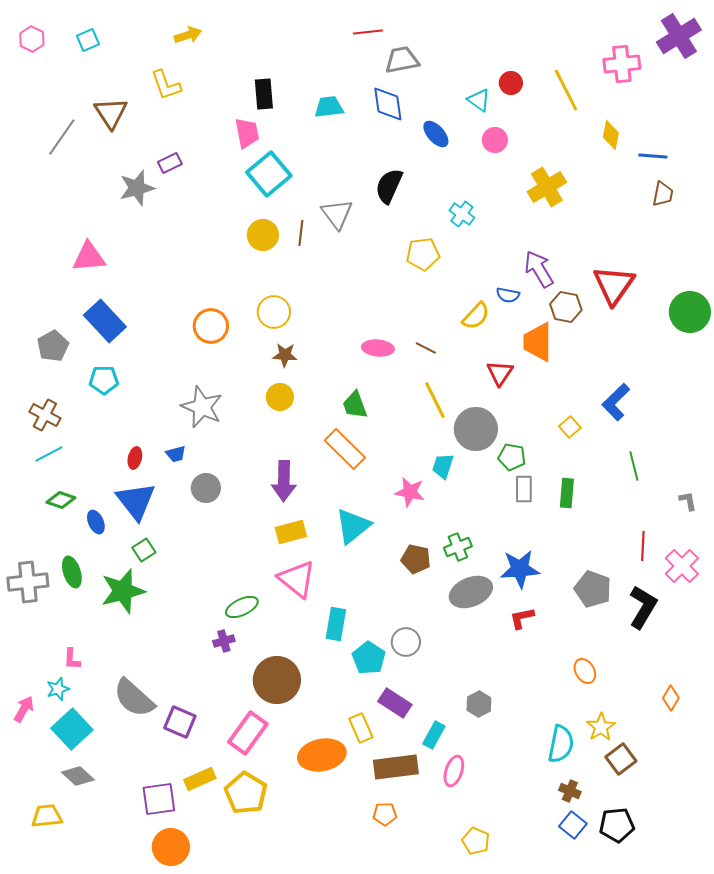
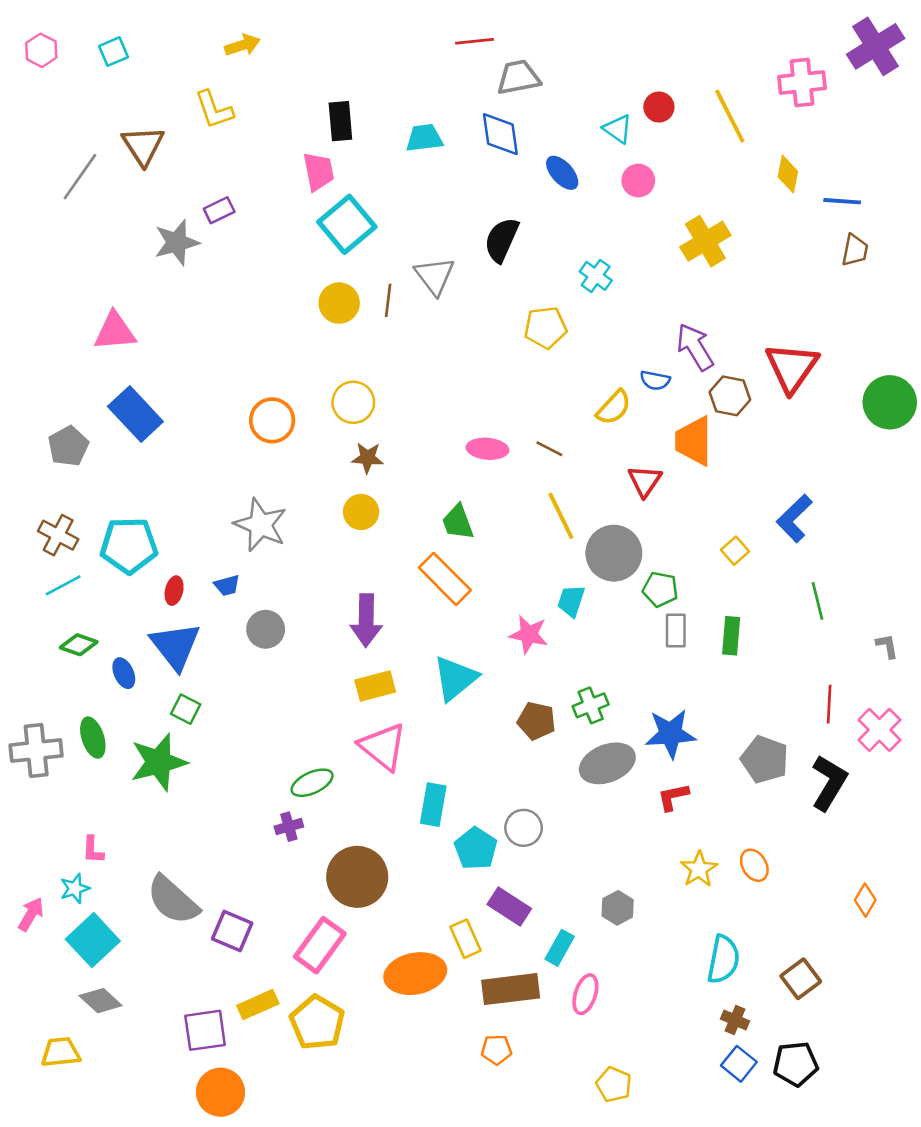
cyan pentagon: (104, 380) -> (129, 545), moved, size x1.5
green square: (144, 550) -> (186, 709), turned -30
yellow star: (601, 727) -> (699, 869), moved

